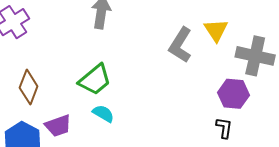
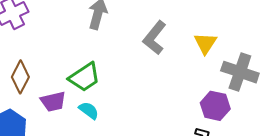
gray L-shape: (180, 45) -> (155, 38), moved
purple trapezoid: (58, 126) -> (53, 102), moved

